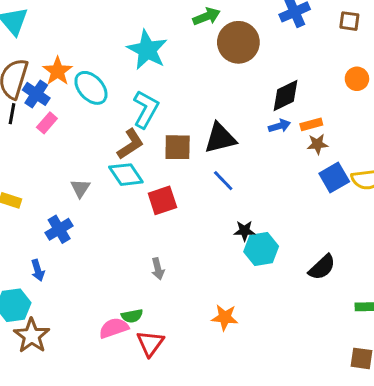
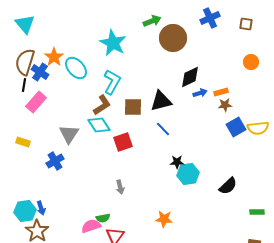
black diamond: (286, 95) -> (190, 77), moved
pink rectangle: (47, 123) -> (36, 102), moved, size x1.5
gray triangle: (80, 188) -> (69, 134), size x1.5
blue arrow: (38, 270) -> (41, 208), moved

